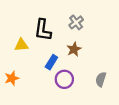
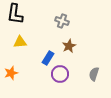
gray cross: (76, 22) -> (62, 21), moved, turned -32
black L-shape: (43, 30) -> (15, 14), moved

